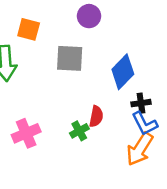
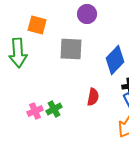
green cross: (79, 131) -> (54, 109), moved
pink cross: (26, 133) -> (35, 111), size x0.7

